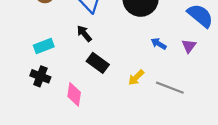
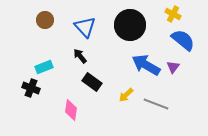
blue arrow: (159, 44) -> (146, 65), size x2.0
black cross: (40, 76) -> (31, 88), moved

